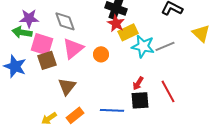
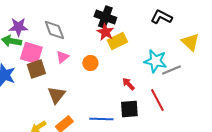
cyan star: (143, 46) -> (155, 61), moved
gray line: (165, 46) -> (171, 70), moved
pink triangle: (73, 48) -> (62, 57), size x0.6
red arrow: (138, 83) -> (128, 84), moved, turned 104

